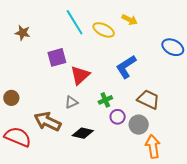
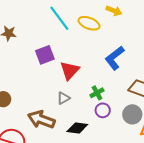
purple circle: (118, 117) -> (103, 110), moved

